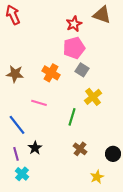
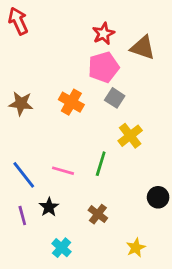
brown triangle: (102, 15) -> (143, 48), moved
pink line: (39, 103) -> (63, 171), moved
brown cross: (80, 149) -> (98, 214), moved
black circle: (113, 154) -> (158, 197), moved
cyan cross: (22, 174) -> (62, 248), moved

